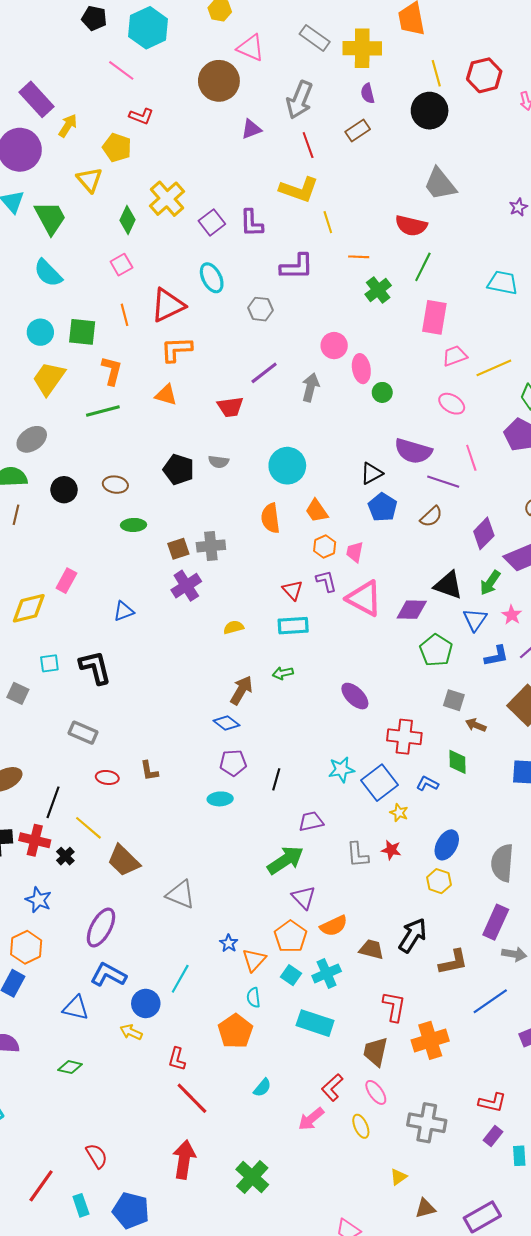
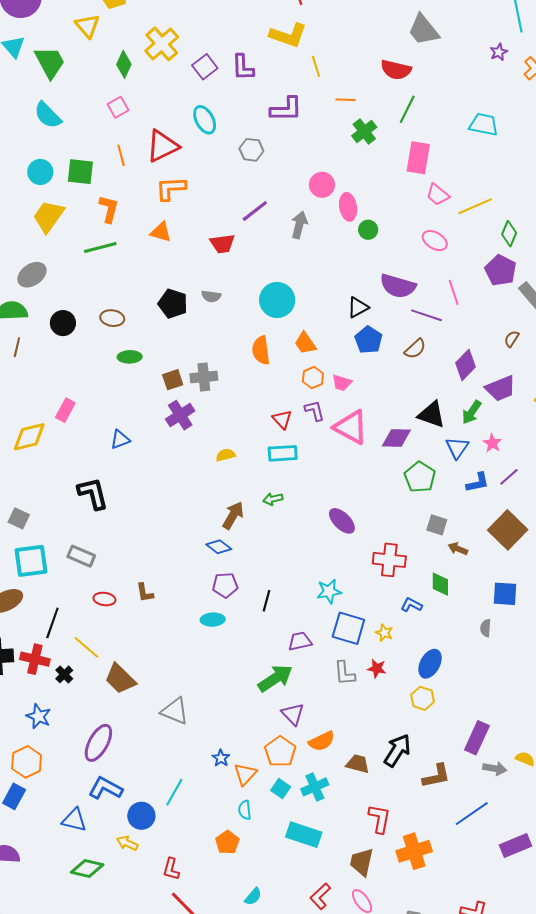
pink trapezoid: (455, 356) -> (438, 195), turned -120
pink trapezoid: (355, 552) -> (342, 383), turned -85
cyan square: (49, 663) -> (31, 561), moved, size x1.8
blue square: (379, 783) -> (348, 628), moved, turned -36
gray semicircle: (502, 863) -> (486, 628), moved, size x0.5
orange pentagon: (235, 1031) -> (227, 842), size x0.7
green diamond: (70, 1067) -> (87, 869), moved, size x1.4

